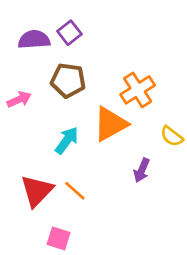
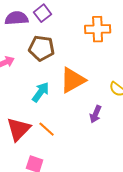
orange cross: (138, 90) -> (98, 29), moved, turned 30

